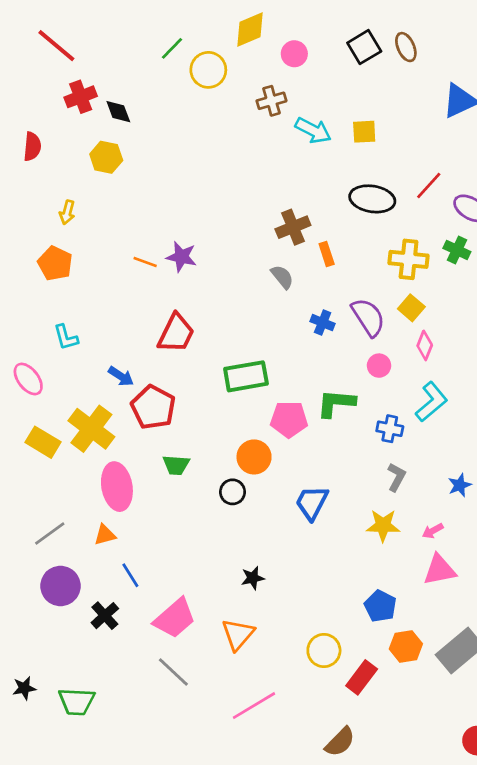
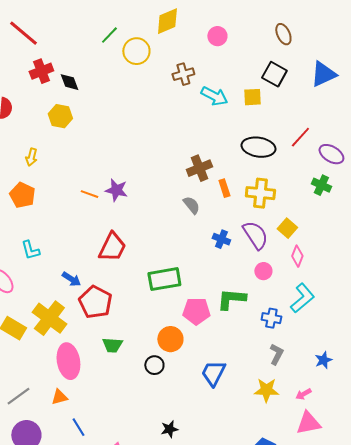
black square: (364, 47) -> (274, 74), moved, turned -30
pink circle: (294, 54) -> (217, 36), moved
yellow cross: (409, 259) -> (260, 193), moved

